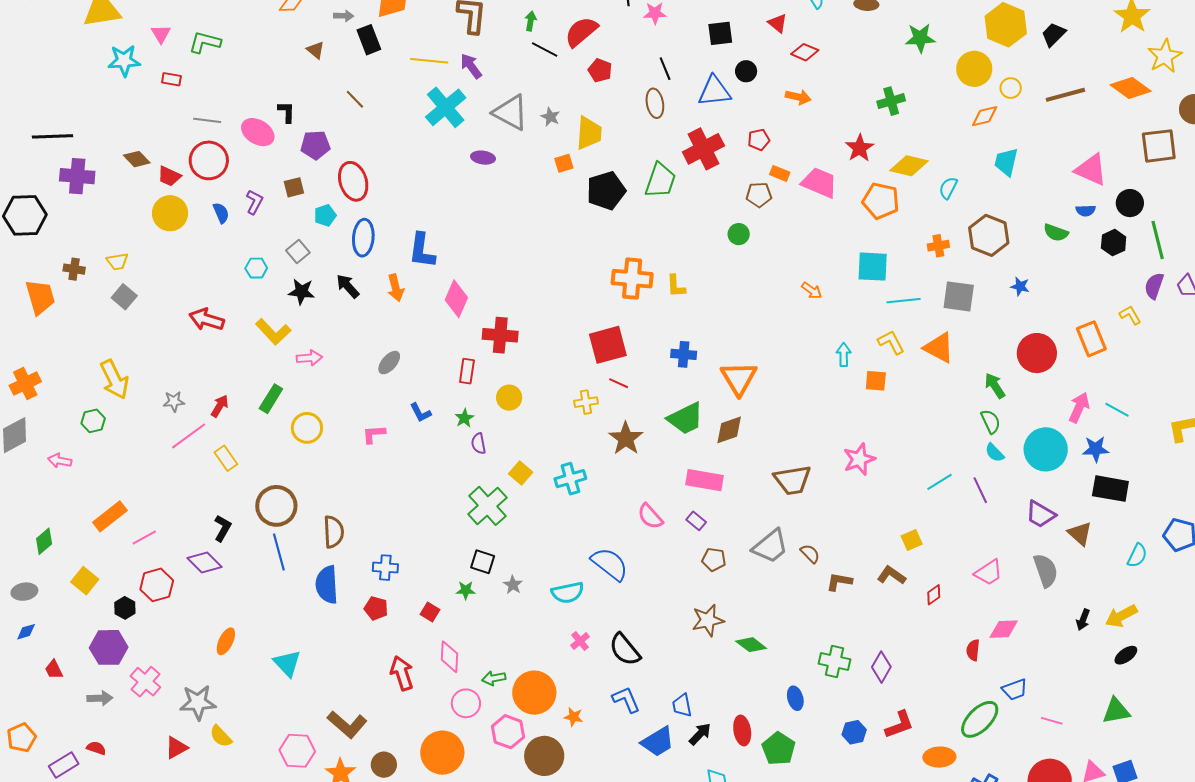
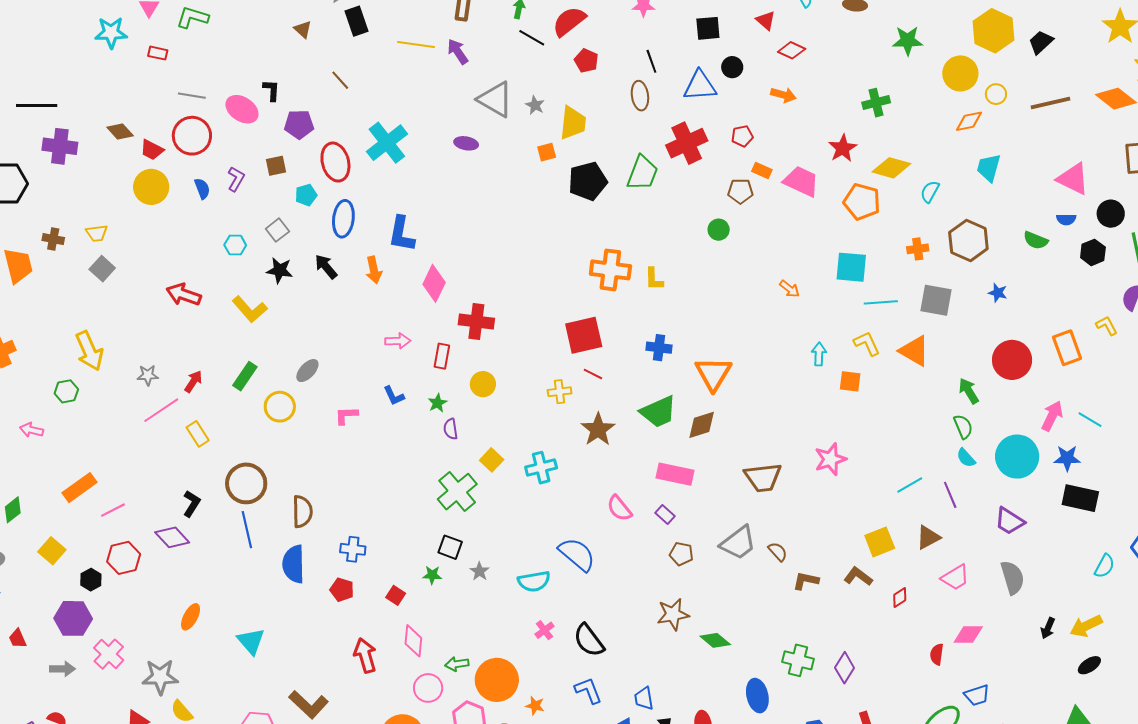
cyan cross: (446, 107) -> (387, 143), moved
pink arrow: (309, 358) -> (398, 341), moved
gray ellipse: (389, 363) -> (307, 371), moved
brown triangle: (1080, 534) -> (928, 537), moved, turned 48
yellow square: (912, 540) -> (880, 542), size x1.4
blue ellipse: (795, 698) -> (757, 696), size x1.4

